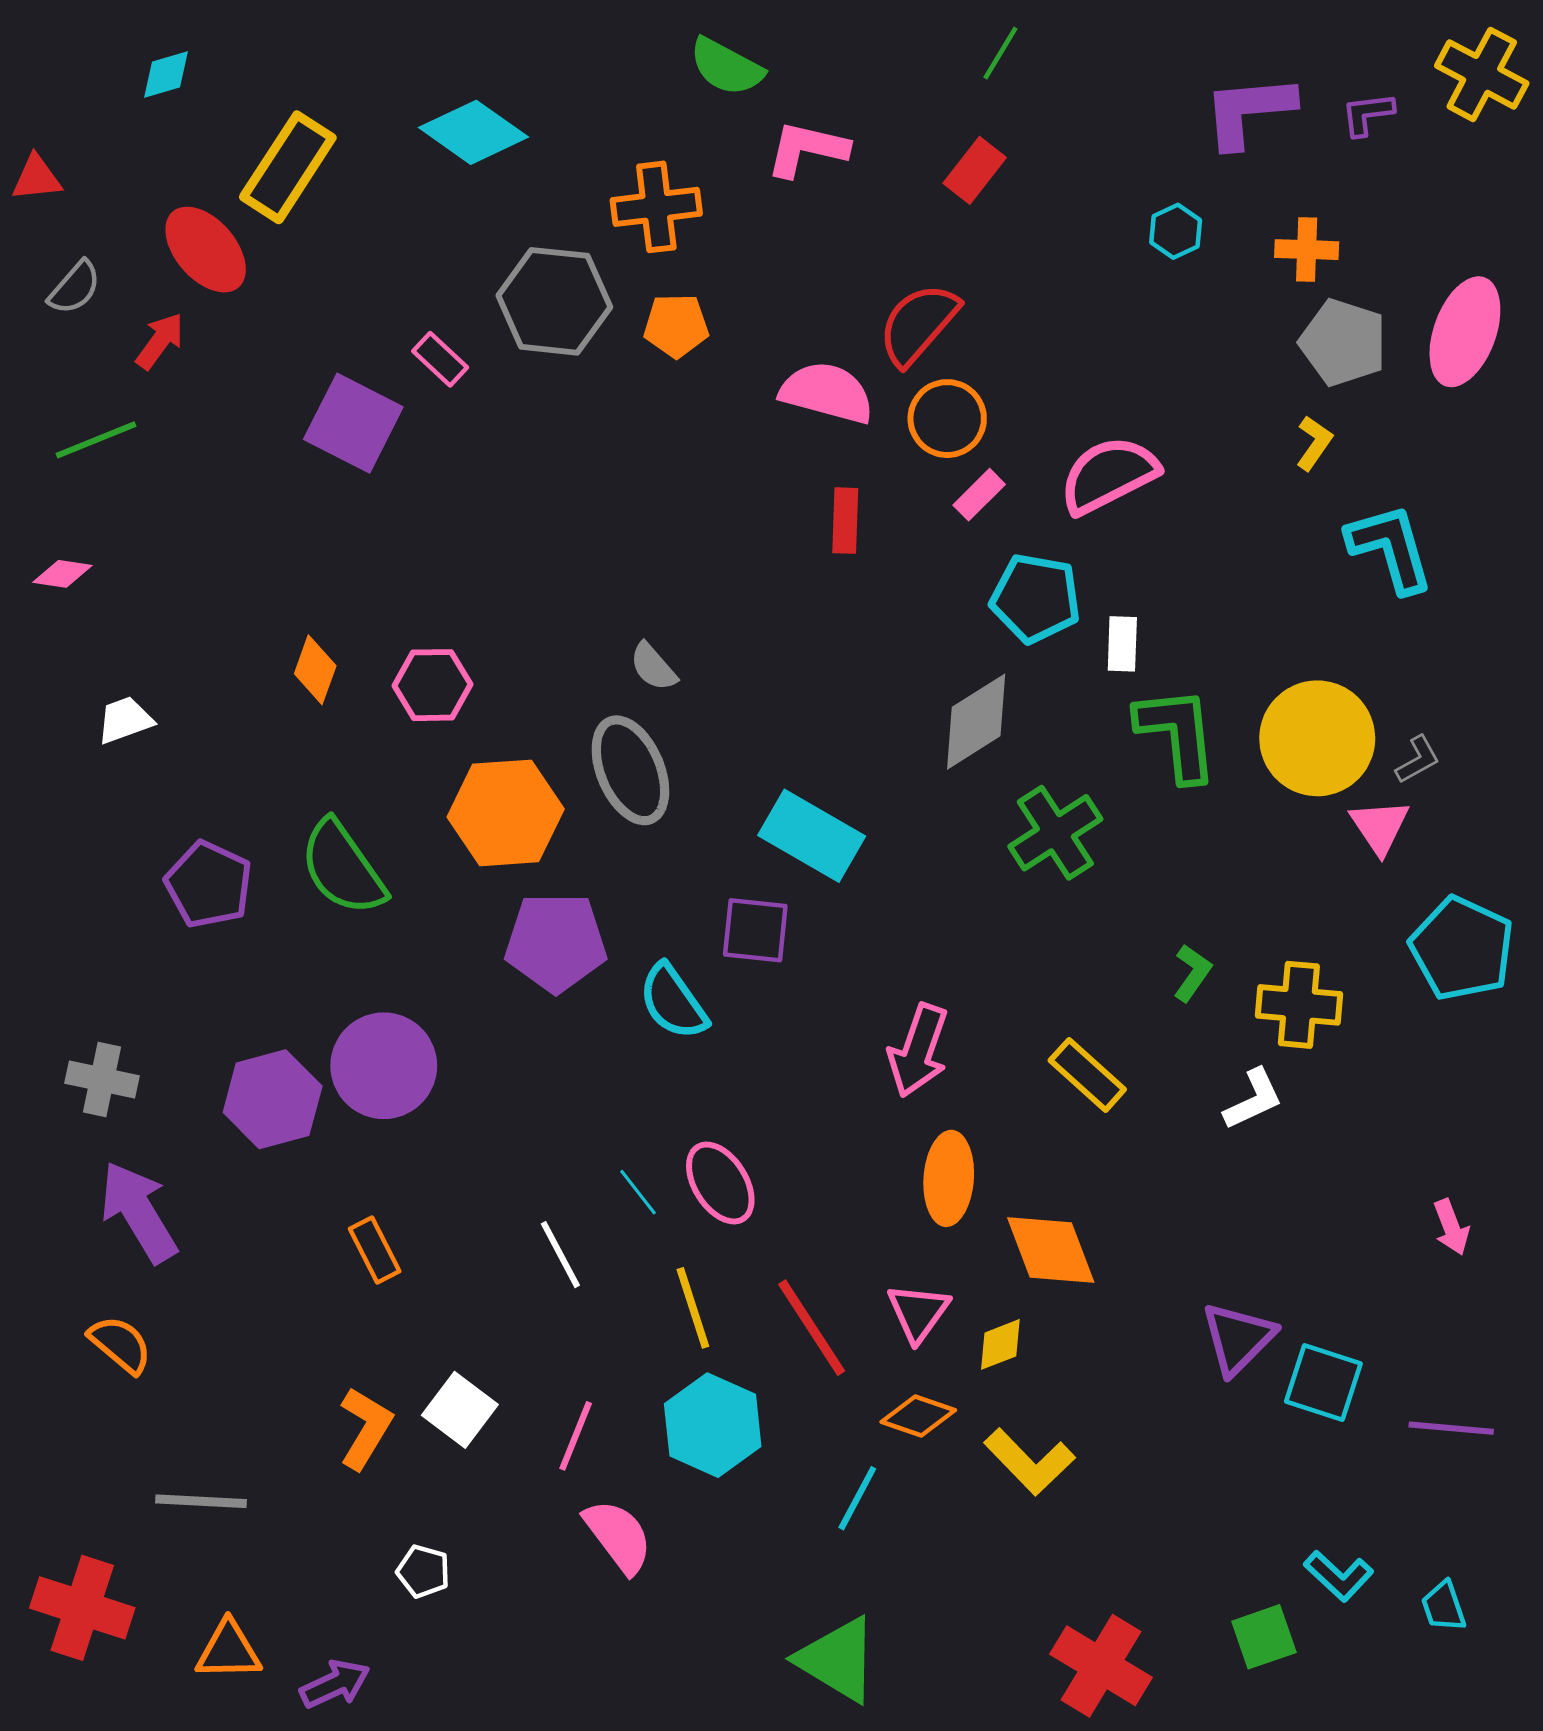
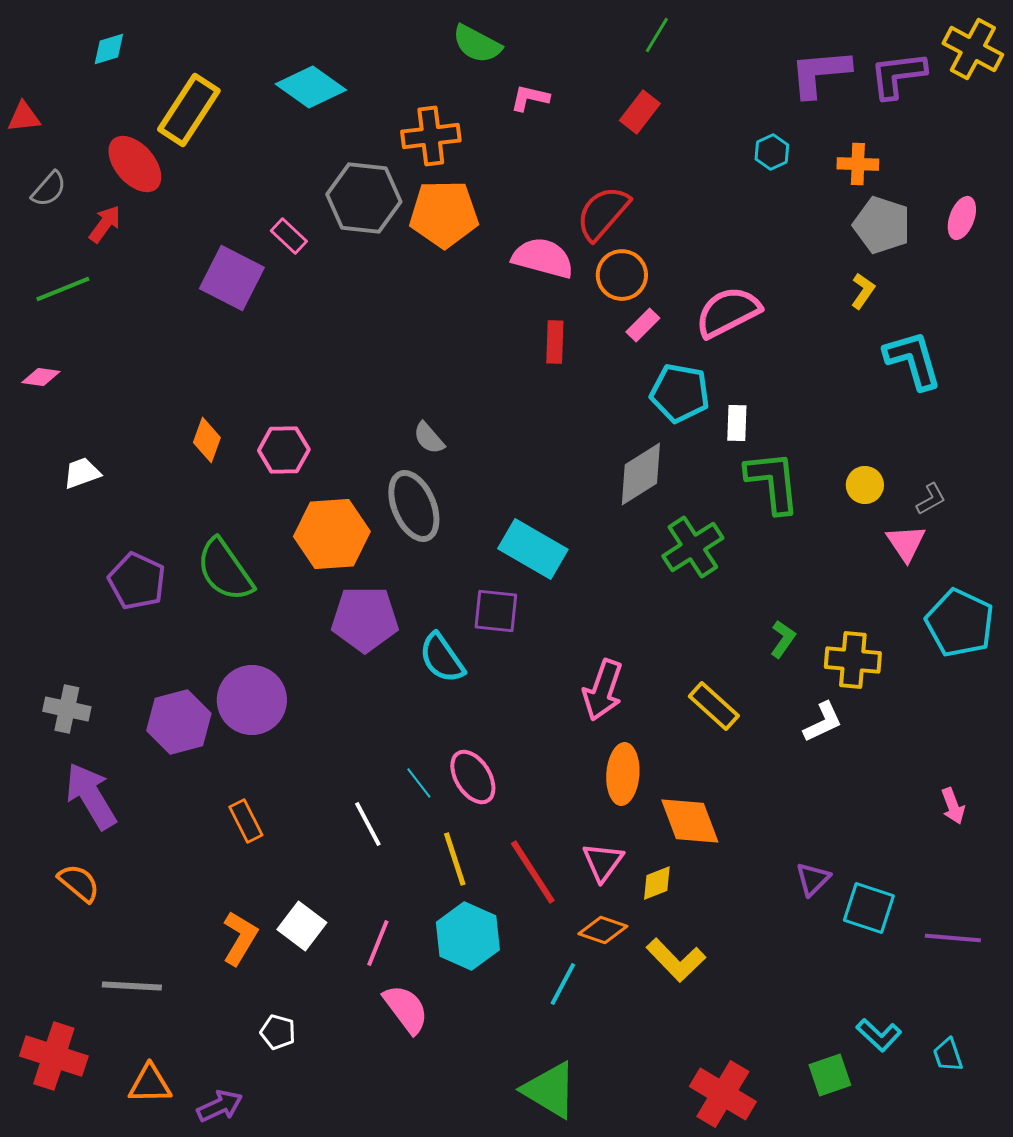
purple L-shape: (1367, 114) -> (898, 75), size x1.6
pink L-shape: (807, 149) -> (530, 98), size x0.7
orange pentagon: (676, 326) -> (444, 214), size x1.6
pink ellipse: (1465, 332) -> (962, 218), size x0.6
yellow circle: (1317, 738) -> (865, 485), size x0.5
purple triangle: (1238, 1338) -> (813, 879), size x0.7

